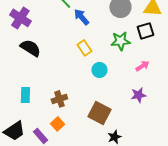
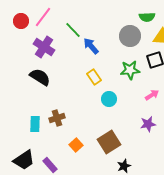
purple cross: (20, 18) -> (44, 47), moved
brown cross: (59, 99) -> (57, 118), moved
brown square: (99, 113) -> (109, 142), turned 30
orange square: (57, 124) -> (76, 145), moved

